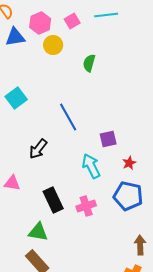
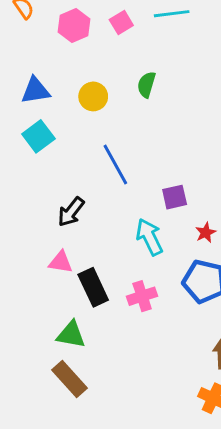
blue triangle: (15, 37) -> (36, 91), moved
yellow circle: (53, 45) -> (93, 96), moved
pink triangle: (12, 183) -> (61, 262), moved

